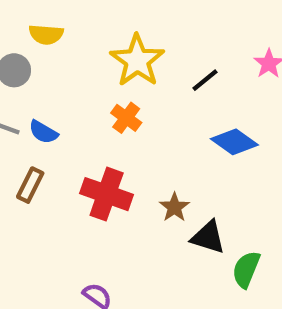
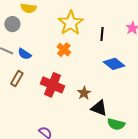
black line: (205, 80) -> (102, 34), turned -48
green semicircle: (246, 269) -> (116, 124), turned -102

